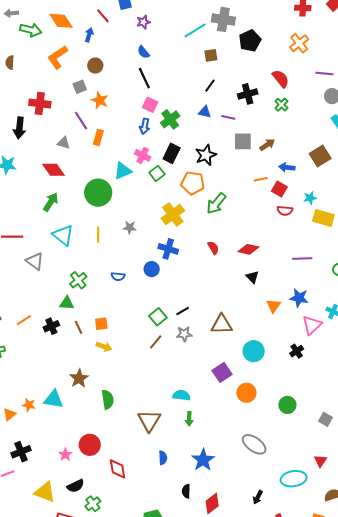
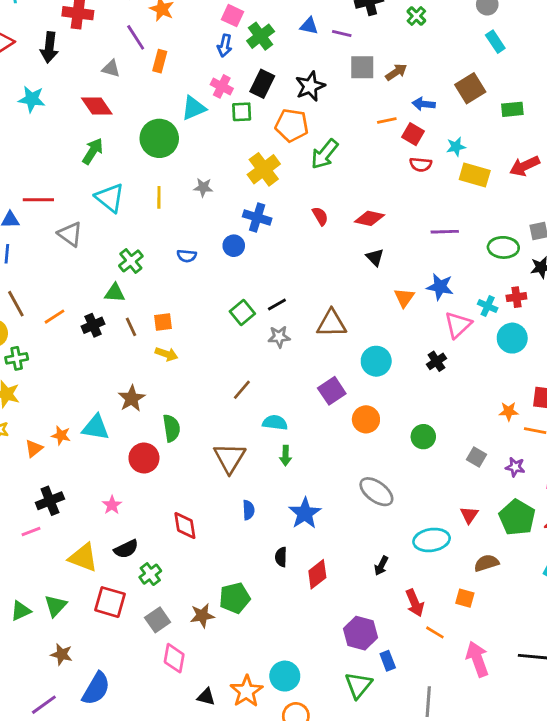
green square: (157, 173) -> (242, 112), turned 35
brown line: (156, 342) -> (242, 390), moved
red circle: (90, 445) -> (144, 458), moved

